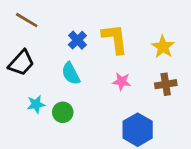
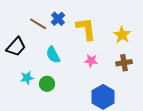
brown line: (27, 20) -> (38, 24), moved
blue cross: (77, 40) -> (58, 19), moved

